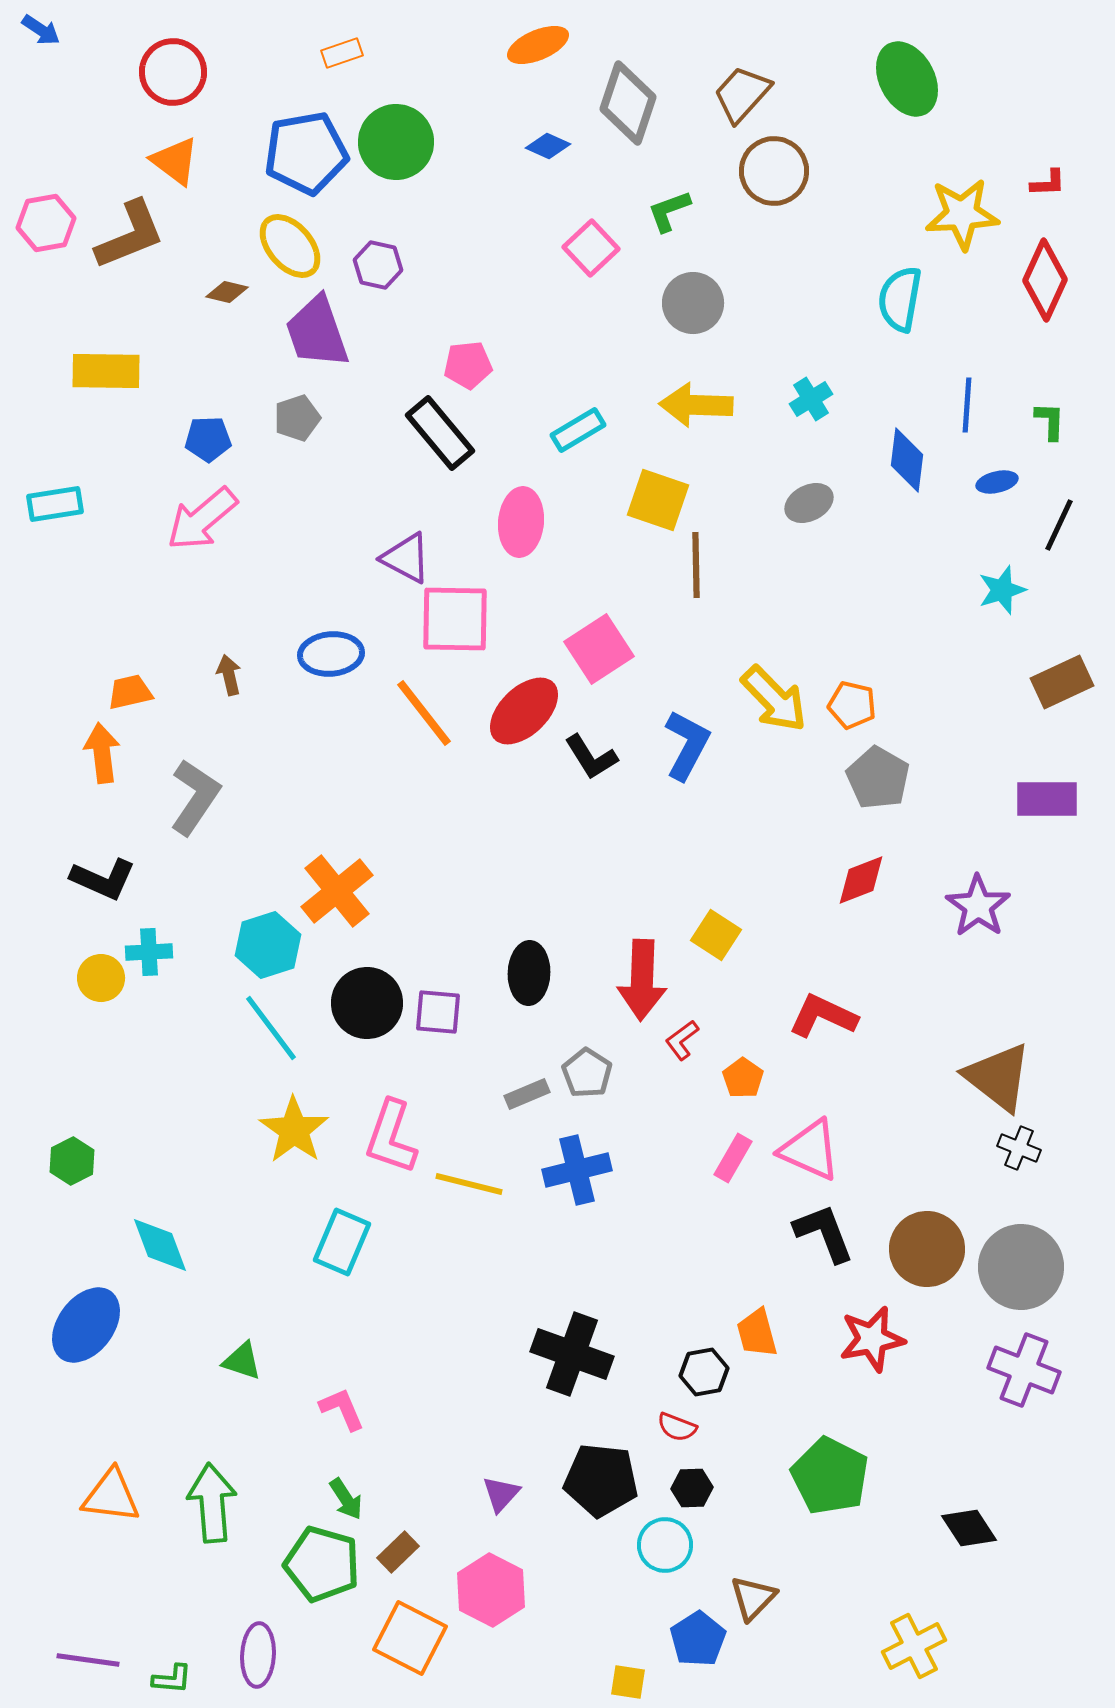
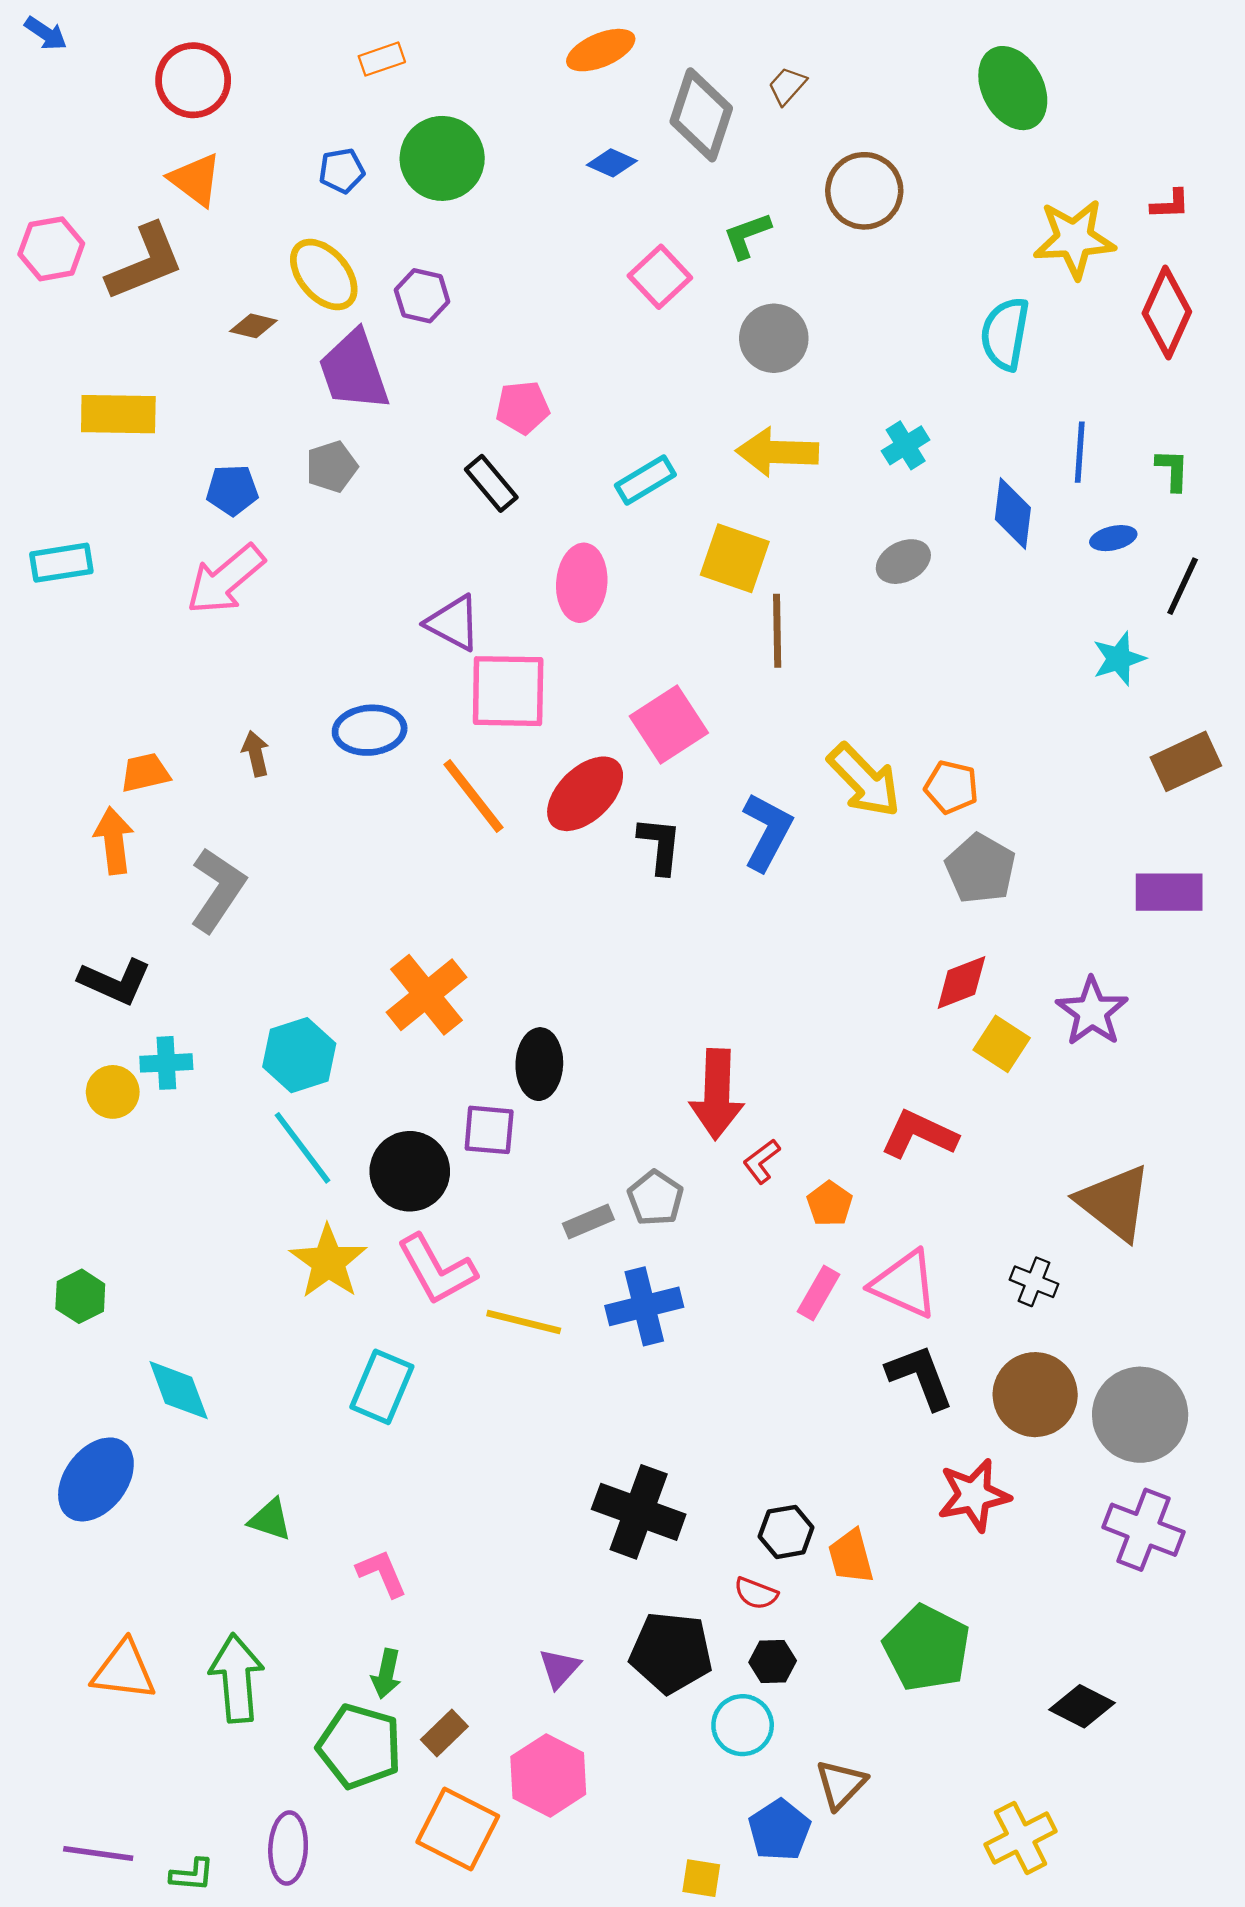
brown trapezoid: (742, 94) -> (787, 86), moved, size x0.6
blue pentagon: (306, 153) -> (342, 171), size x0.5
black rectangle: (440, 433) -> (491, 483), size x0.7
black L-shape: (591, 757) -> (660, 845), turned -142
orange cross: (337, 891) -> (427, 995), moved
yellow square: (716, 935) -> (1002, 1044), moved
black ellipse: (529, 973) -> (539, 1064), moved
black circle: (367, 1003) -> (410, 1171), moved
pink L-shape: (391, 1137) -> (437, 1270), turned -48
black cross: (1019, 1148) -> (1034, 1282), moved
orange trapezoid: (757, 1333) -> (851, 1557), moved
green arrow: (346, 1499) -> (386, 1674), turned 45
black diamond: (969, 1528) -> (1082, 1706), turned -30

